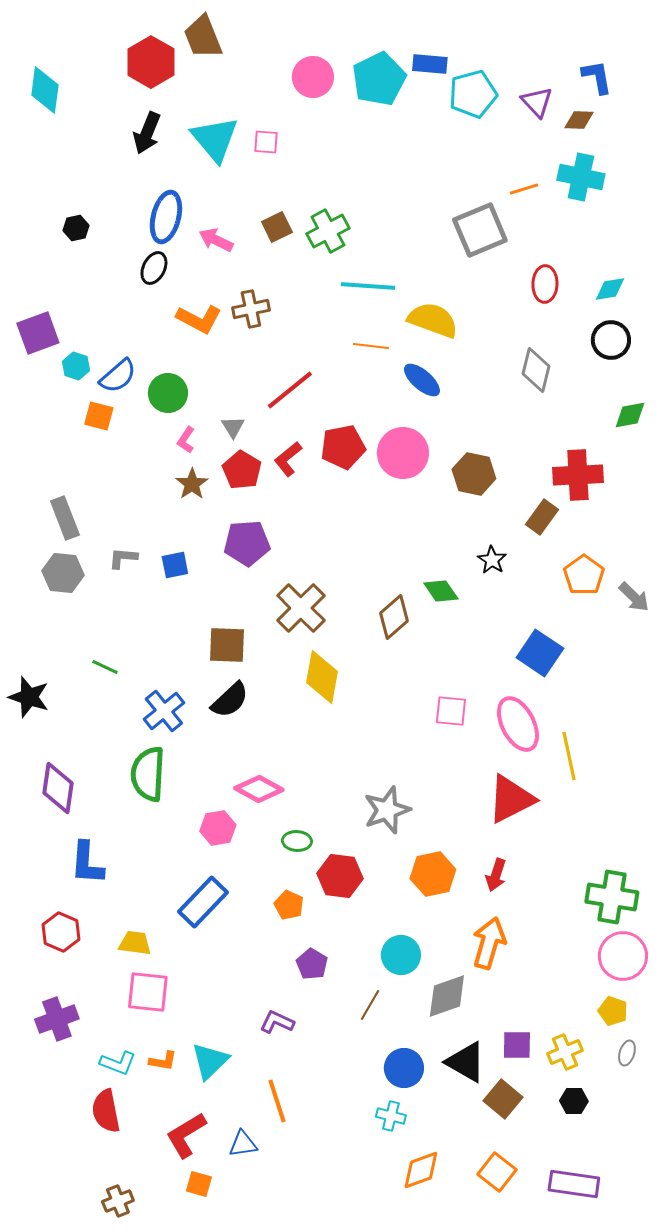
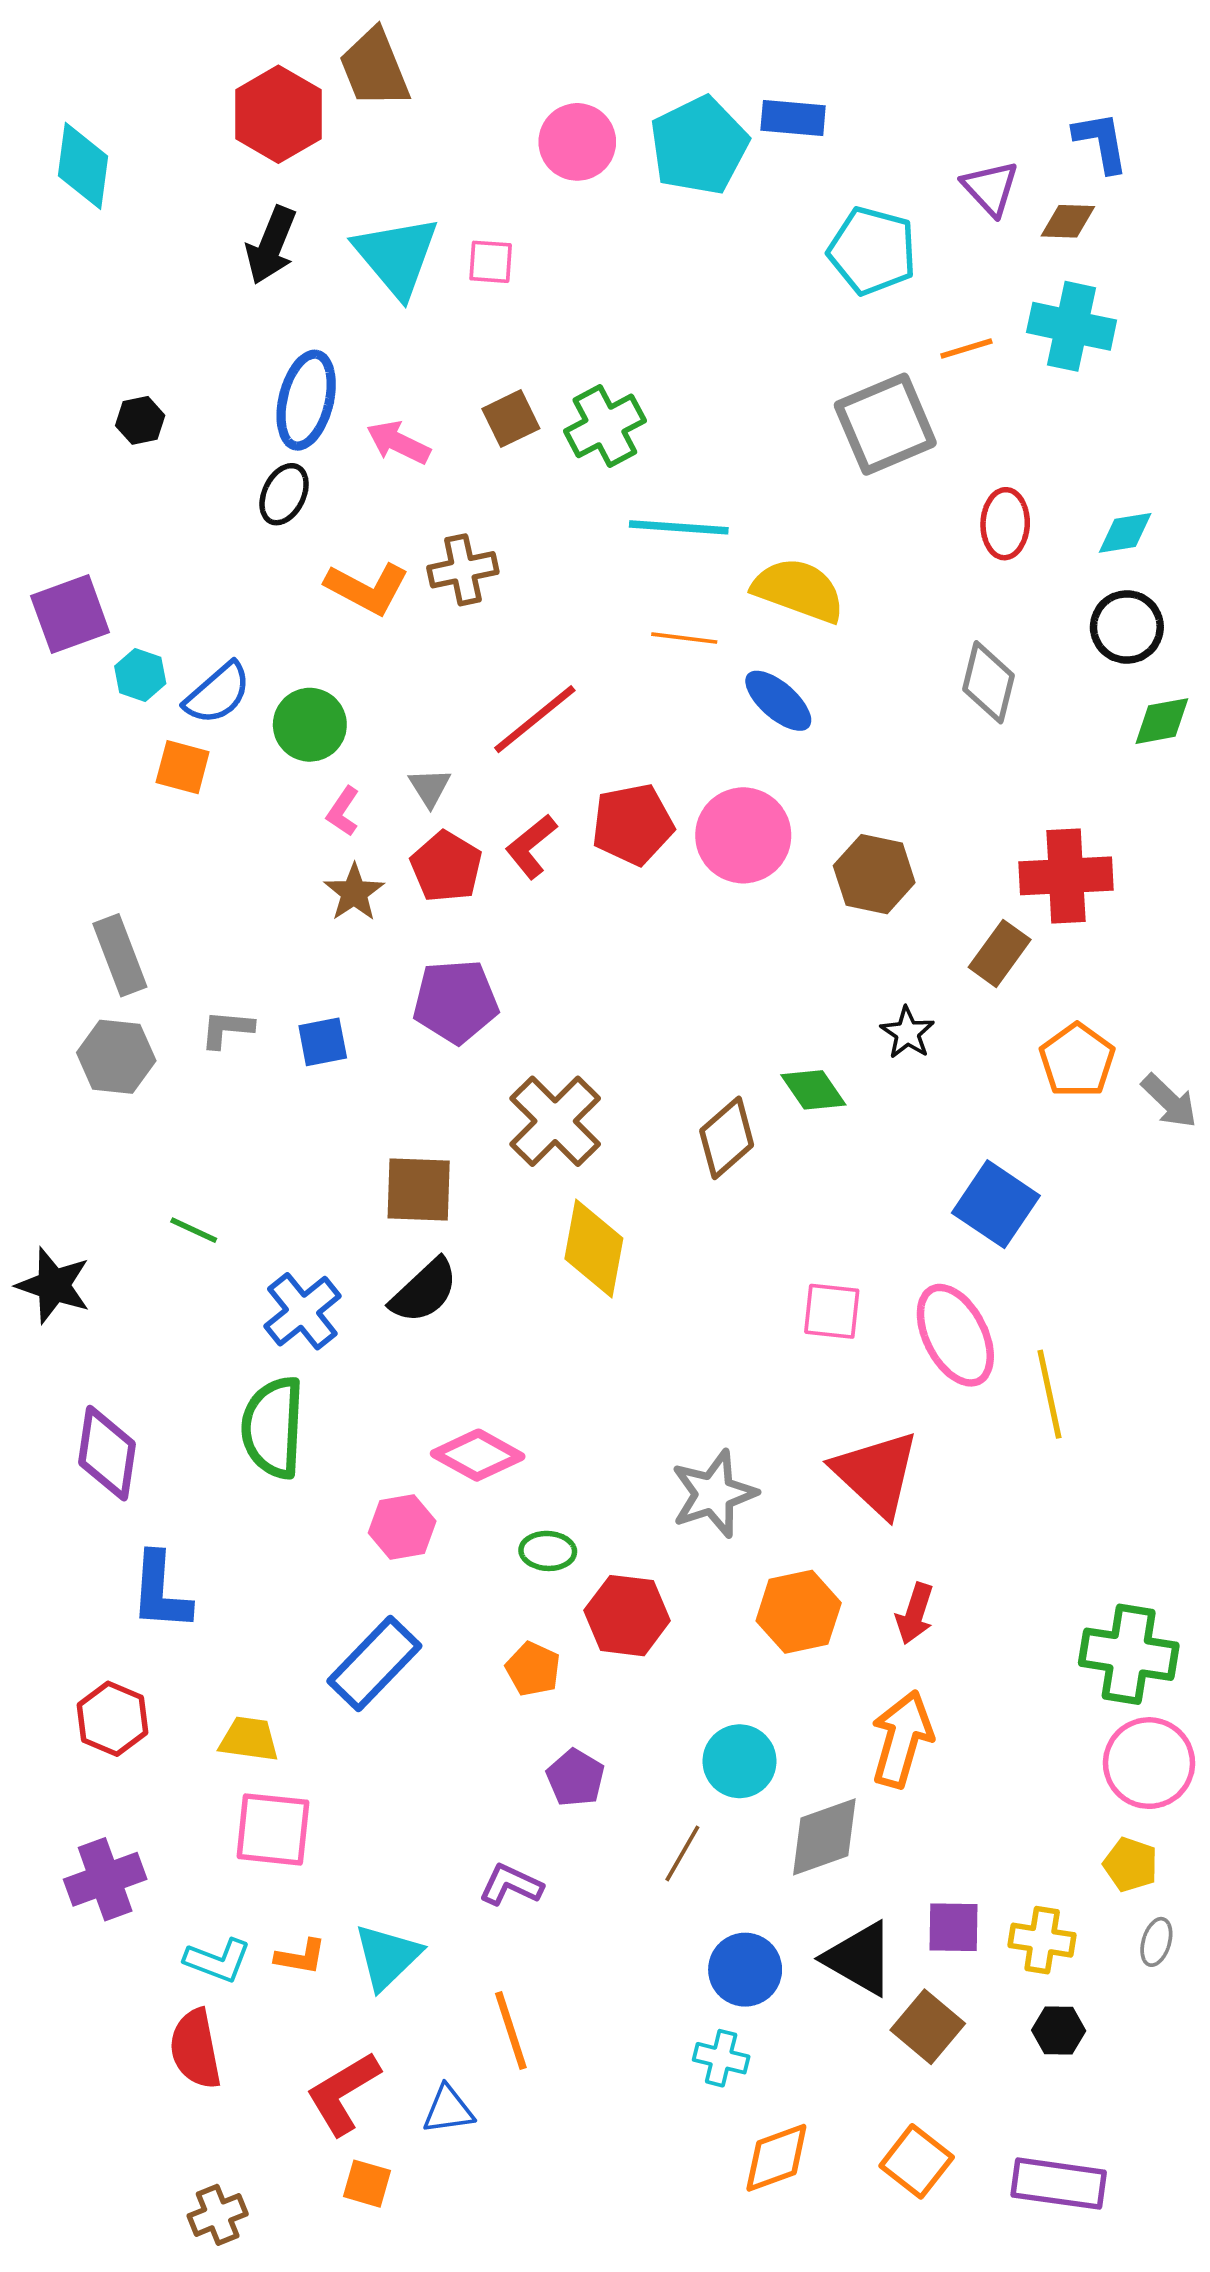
cyan pentagon: (473, 94) -> (872, 251), moved, turned 30
green diamond: (630, 415) -> (1162, 721), moved
red triangle: (511, 799) -> (876, 1474), moved, turned -50
yellow cross: (565, 1052) -> (1042, 1940), turned 32

